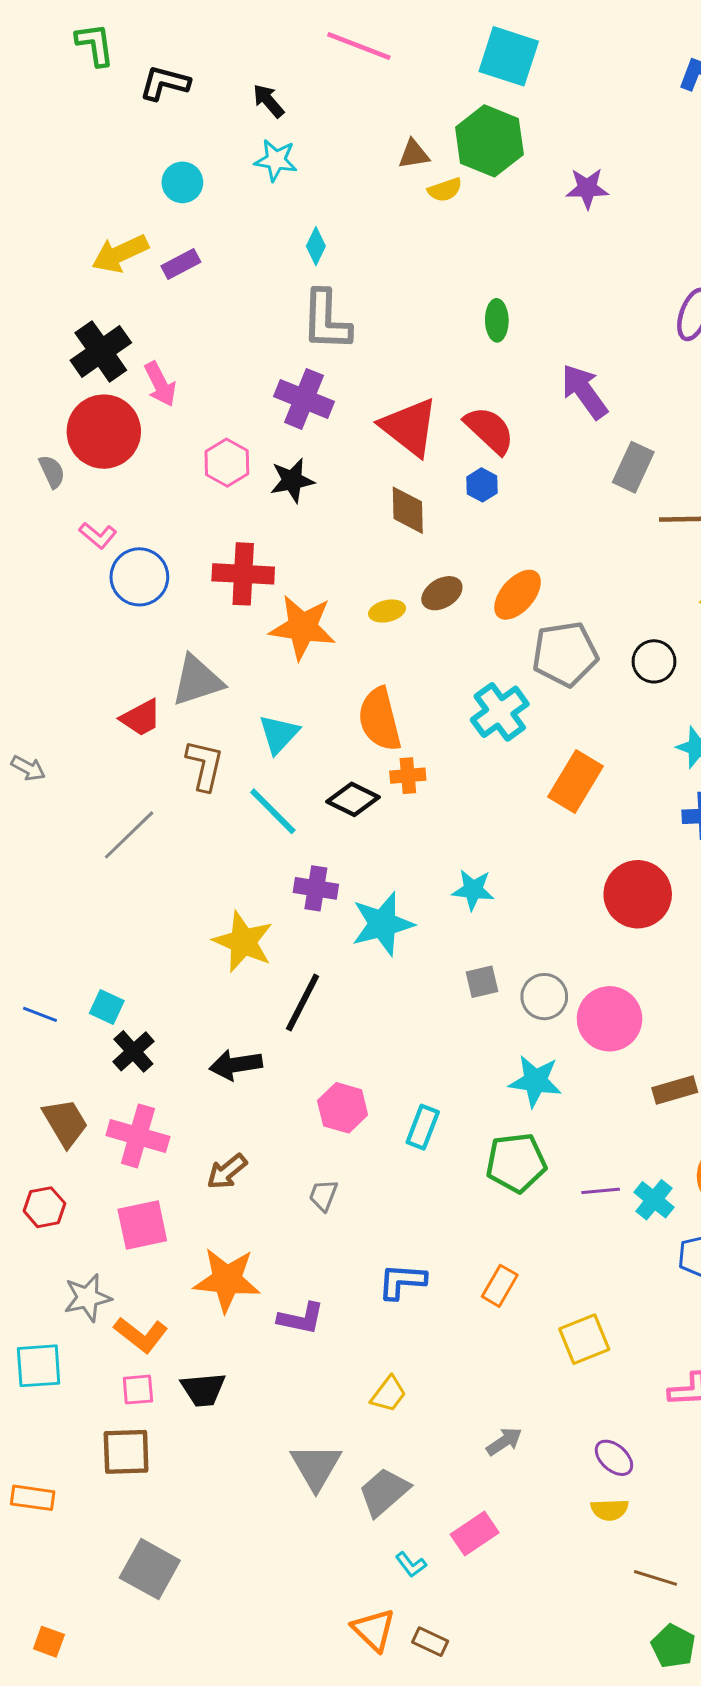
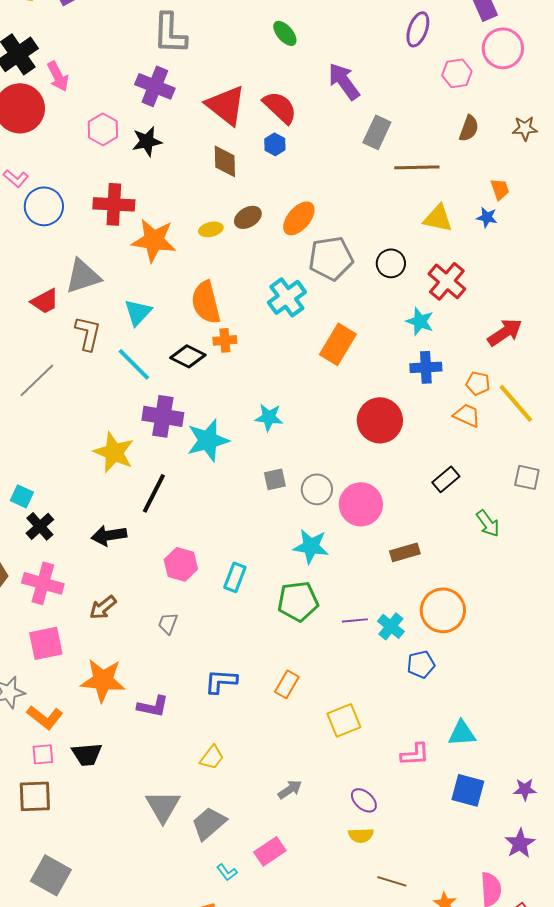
green ellipse: (497, 320) -> (285, 33), turned -40
purple cross: (316, 888) -> (163, 416), size x1.4

